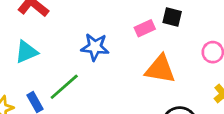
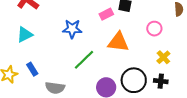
green line: (64, 87) -> (84, 60), moved

